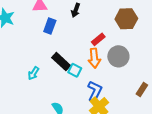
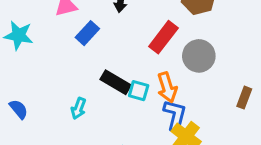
blue rectangle: (50, 26) -> (87, 33), turned 35
red rectangle: (98, 39) -> (163, 37), size x1.5
orange arrow: (94, 58) -> (167, 87), moved

